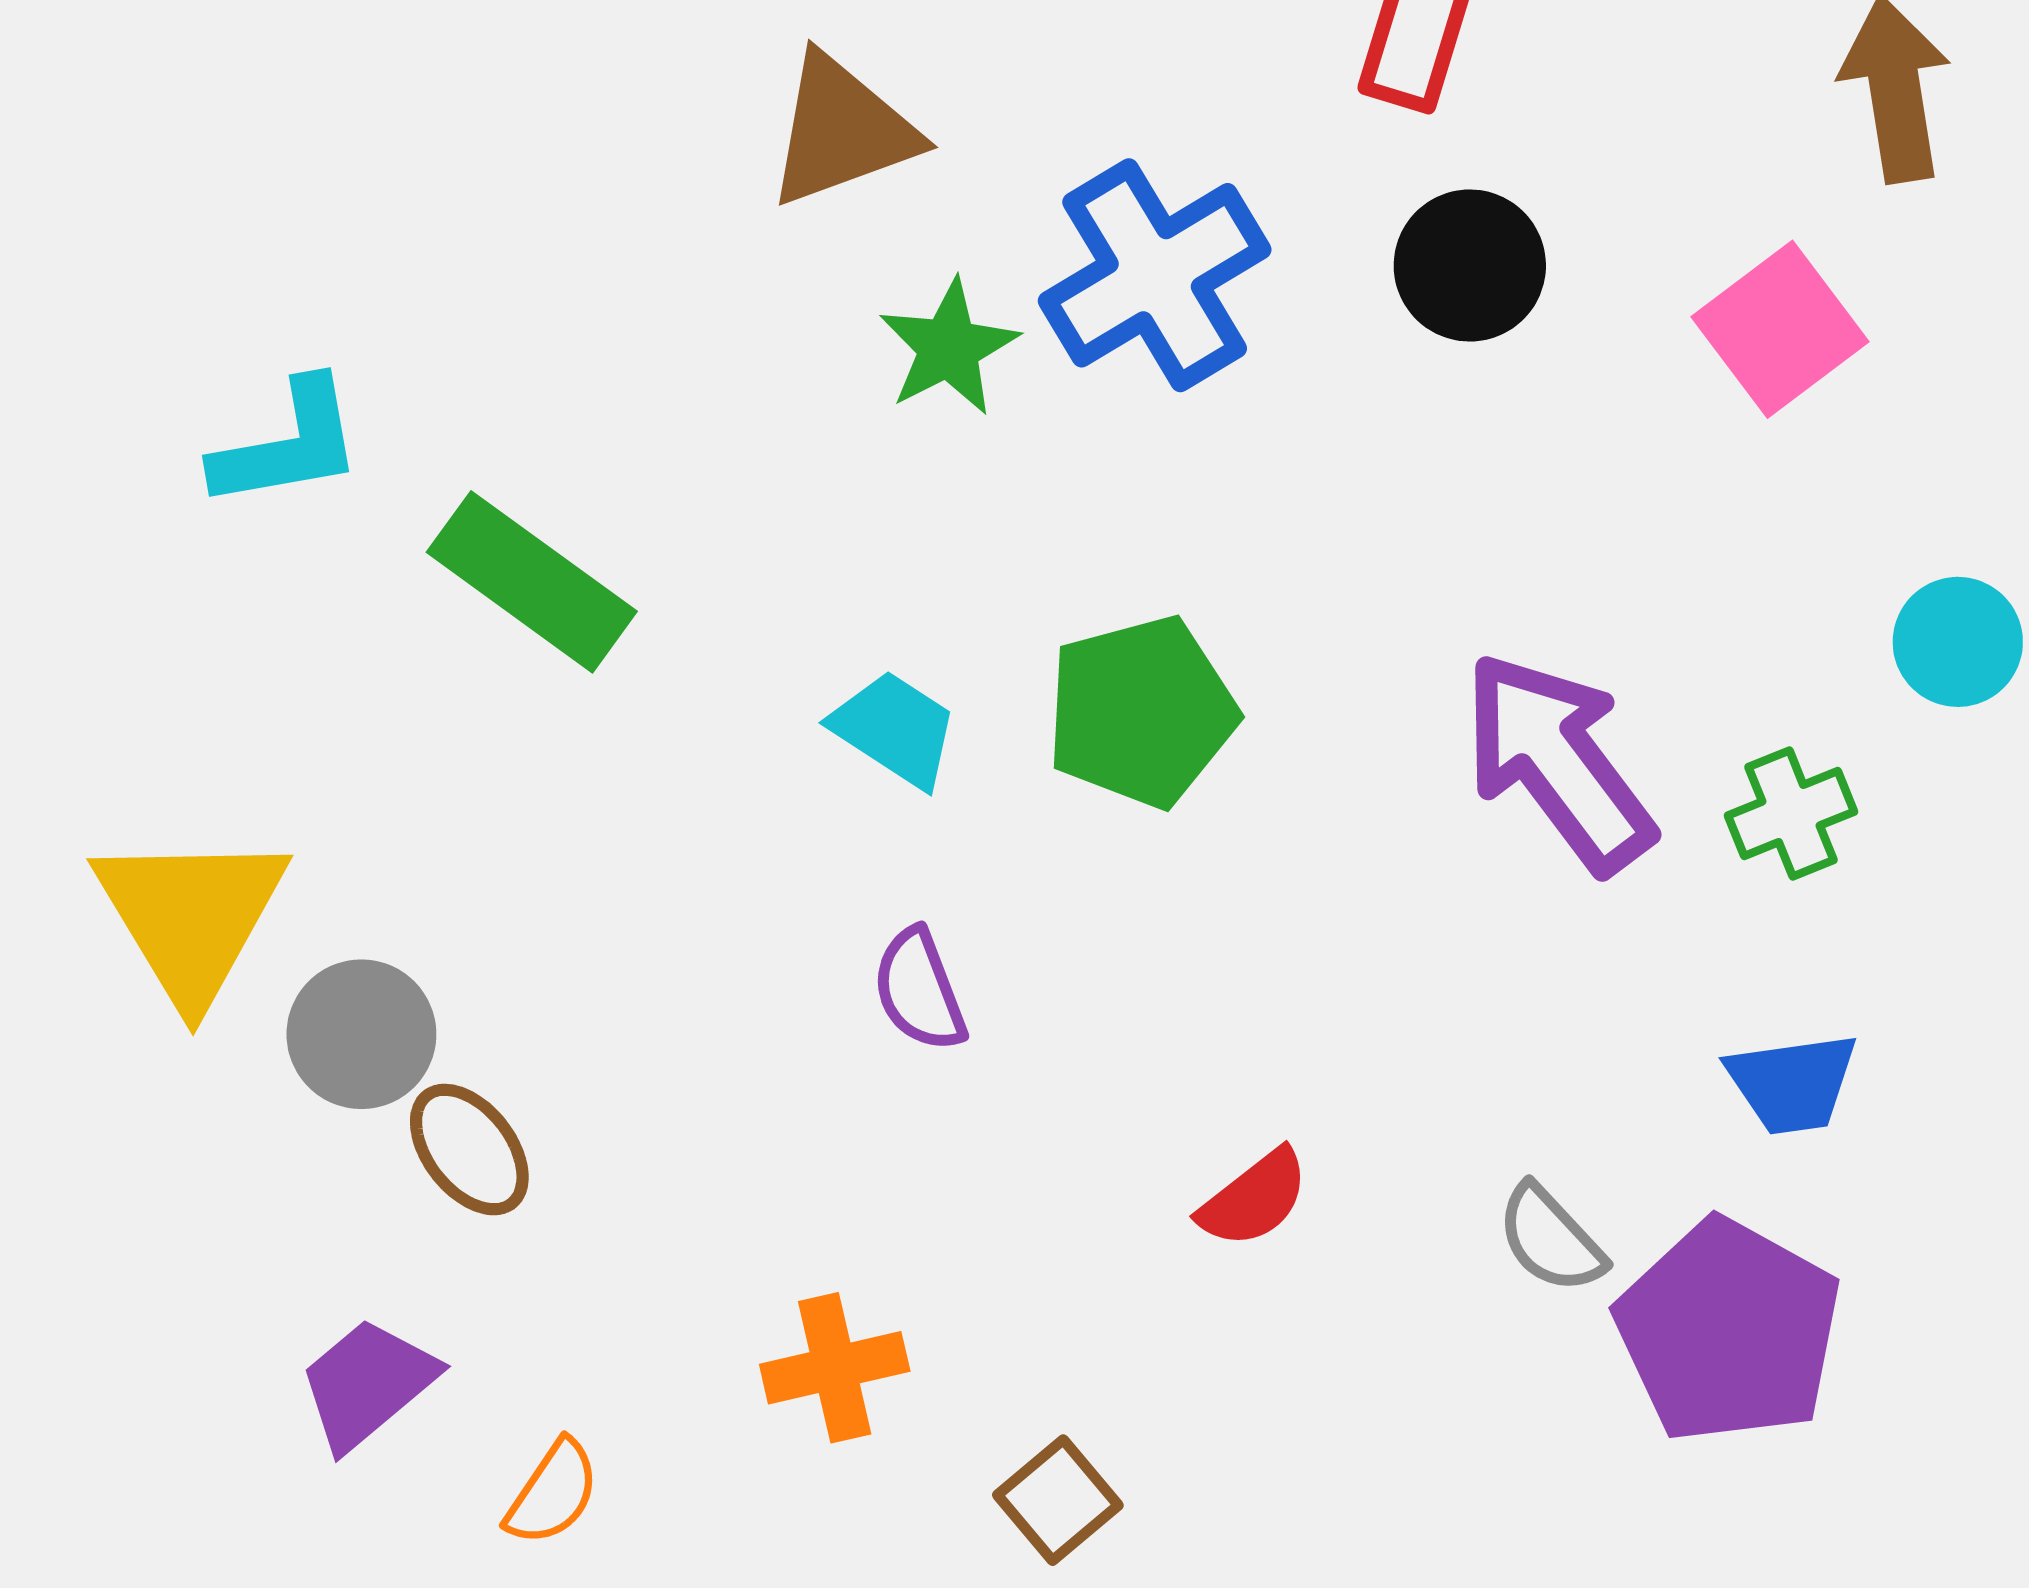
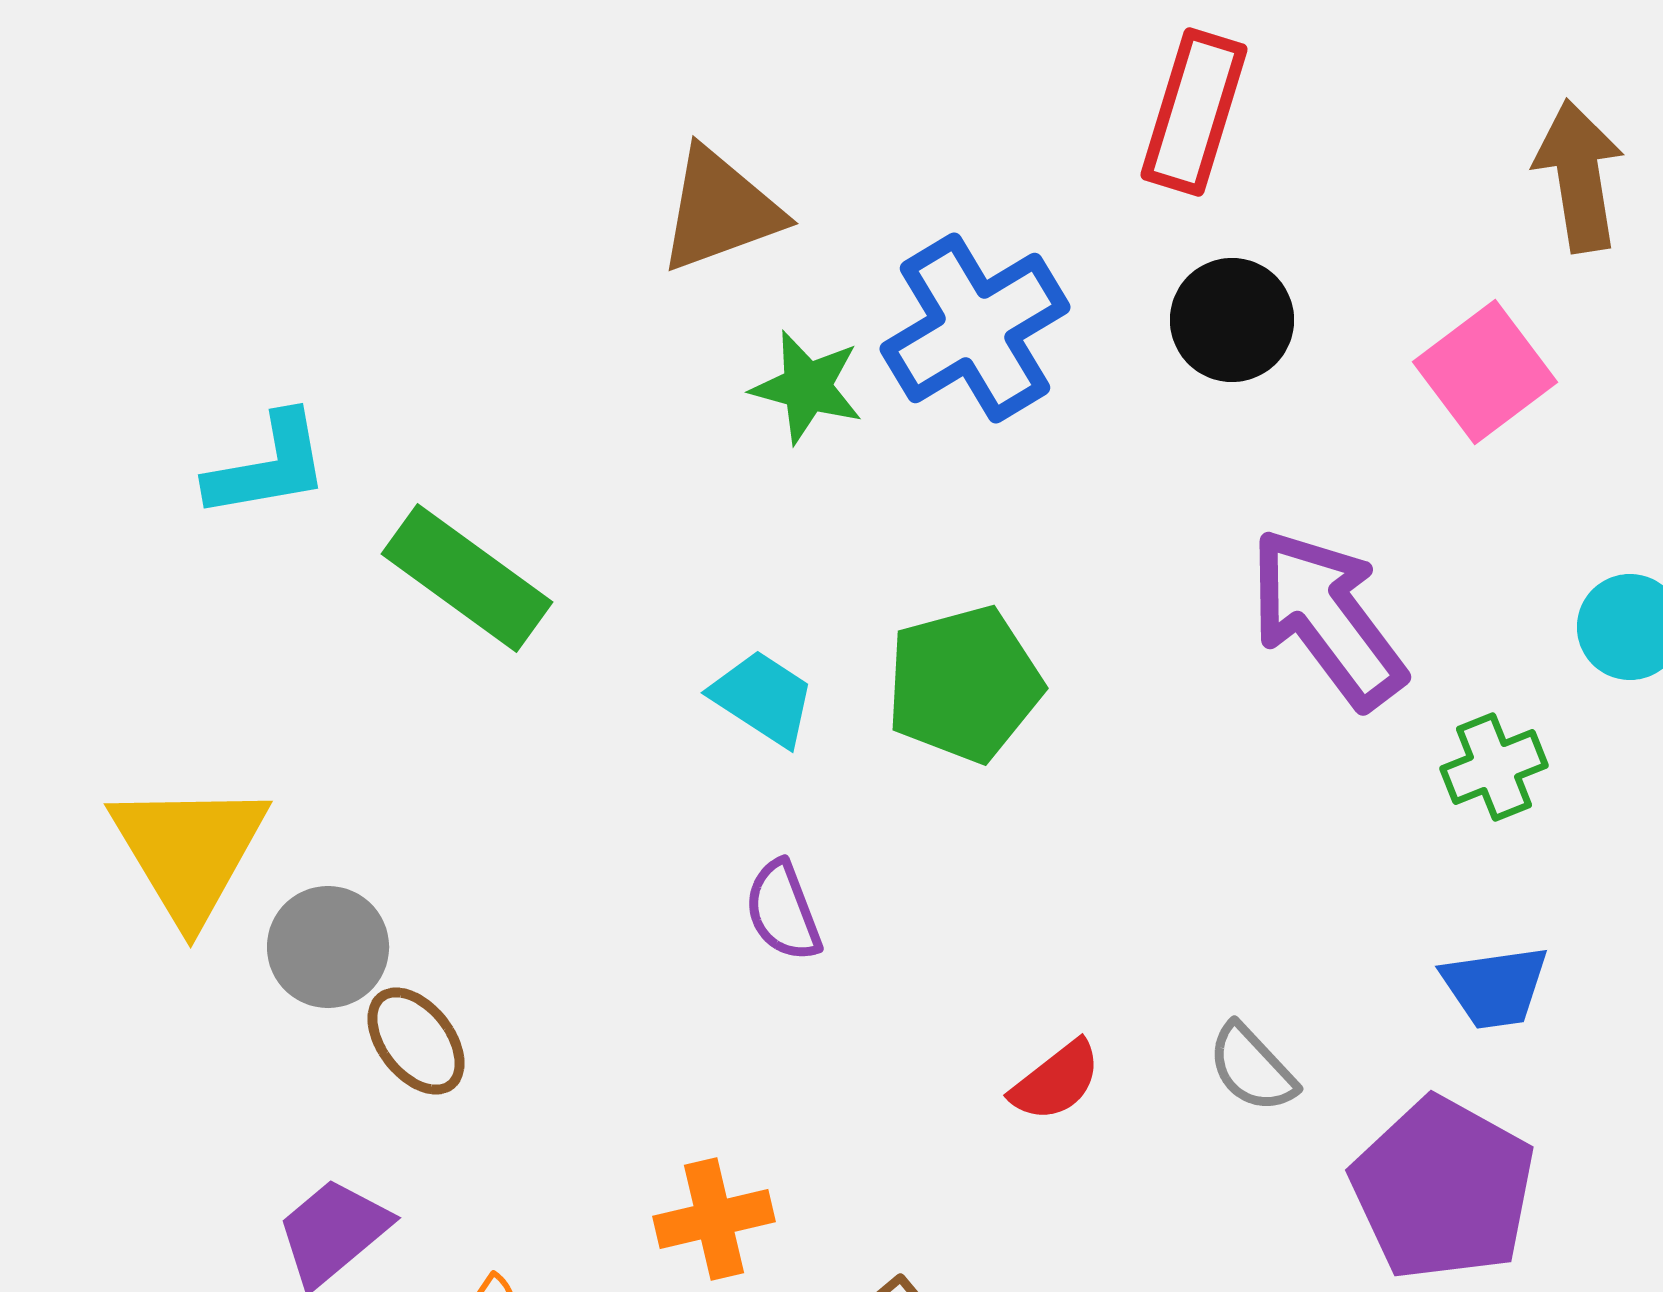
green star: (949, 348) -> (807, 387), turned -30
purple arrow: (1558, 762) -> (1327, 618), moved
gray semicircle: (1551, 1239) -> (1252, 1068), moved

